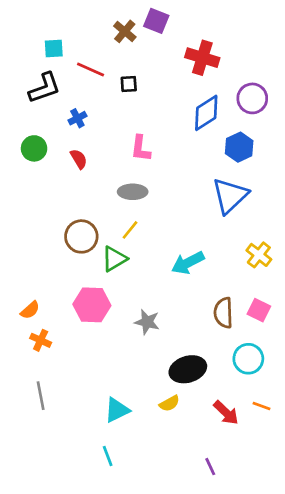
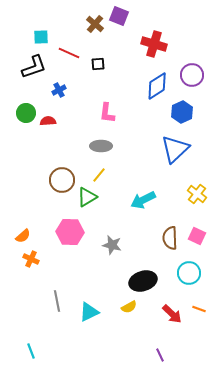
red semicircle: (79, 159) -> (48, 121), moved, turned -63
gray line: (41, 396) -> (57, 301), moved
cyan line: (108, 456) -> (31, 351), moved

